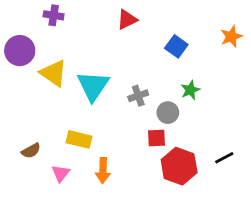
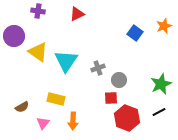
red triangle: (127, 20) -> (77, 14), moved
blue square: (176, 46) -> (135, 33), moved
green star: (190, 90) -> (161, 84), moved, size x1.5

